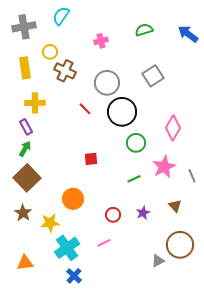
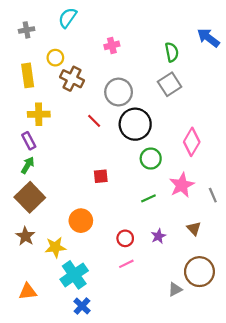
gray cross: (24, 27) -> (27, 30), size x0.6
green semicircle: (144, 30) -> (172, 52), moved, turned 96
pink line: (104, 243) -> (126, 264), moved

